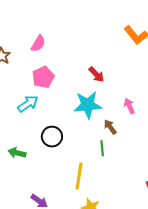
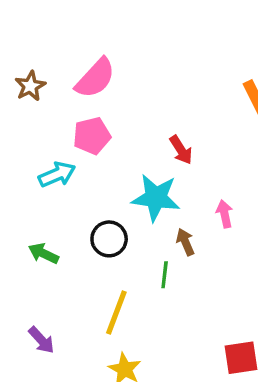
pink semicircle: (38, 44) -> (95, 78), size x1.5
black circle: (52, 137) -> (109, 239), moved
green arrow: (17, 153) -> (44, 253), moved

